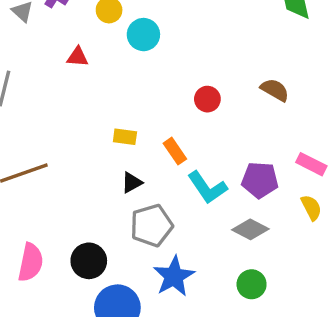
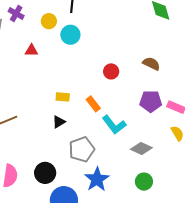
purple pentagon: (260, 180) -> (151, 101), moved
black triangle: (132, 183) -> (59, 122), moved

